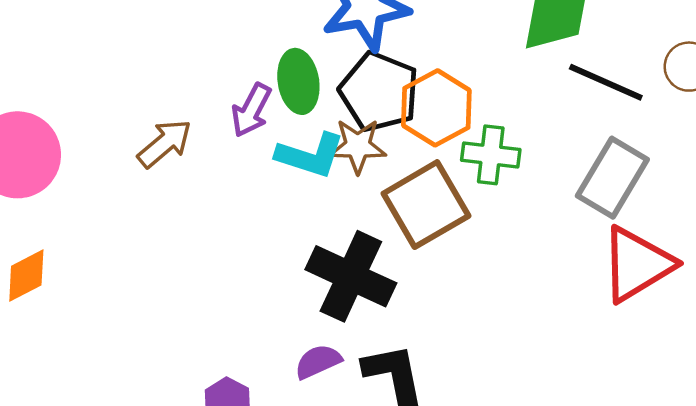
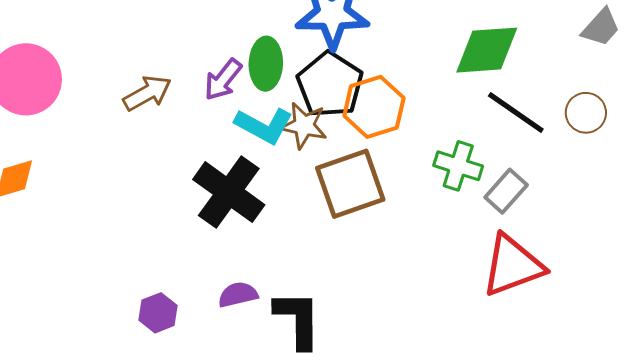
green cross: (491, 155) -> (458, 166), moved
gray rectangle: (612, 178) -> (506, 191), size x0.7
black cross: (351, 276) -> (229, 192), moved

